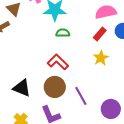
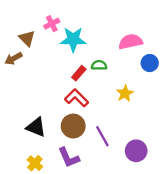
green semicircle: (63, 33) -> (99, 65), moved
red rectangle: (100, 34) -> (79, 73), moved

